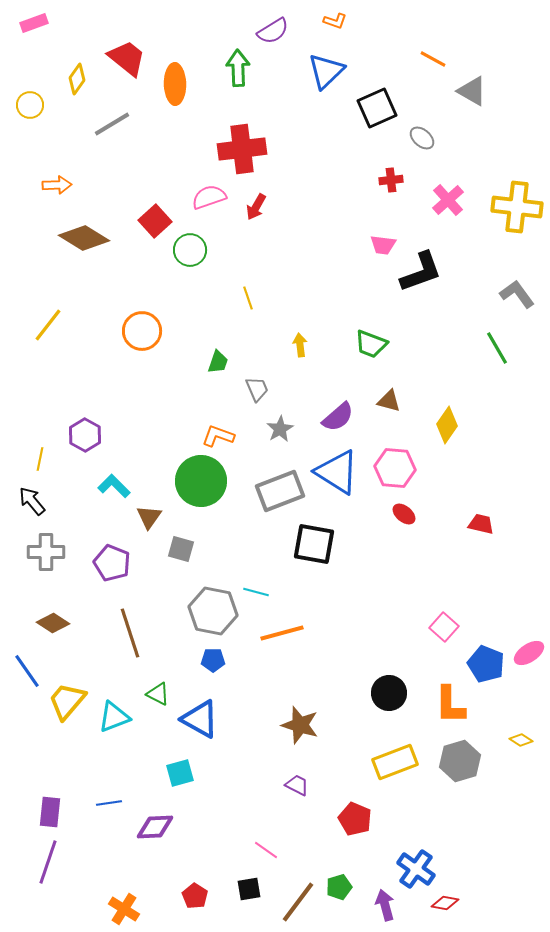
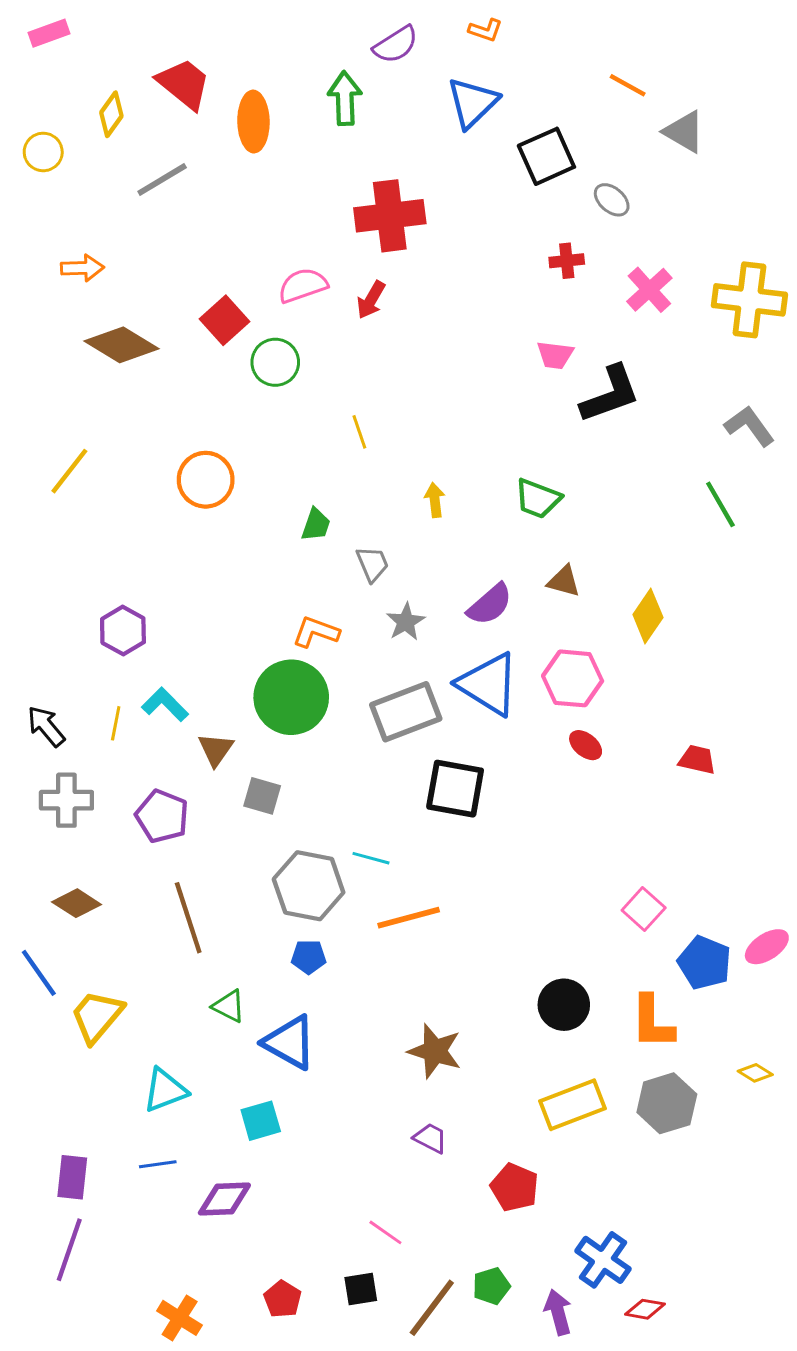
red cross: (242, 149) -> (390, 216), moved
yellow line: (40, 459) -> (116, 723), moved
cyan triangle: (114, 717) -> (165, 1090), moved

